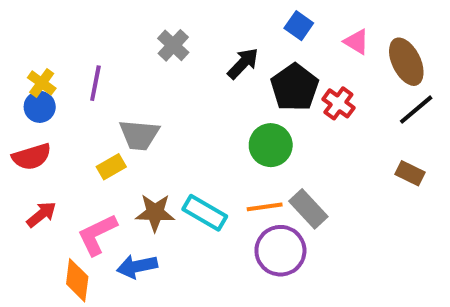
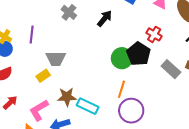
black pentagon: (295, 87) -> (139, 54), moved
orange line: (265, 207) -> (121, 89), turned -60
gray rectangle: (308, 209) -> (171, 69), moved
cyan rectangle: (205, 213) -> (88, 106), moved

